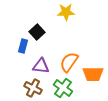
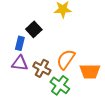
purple triangle: (41, 66) -> (20, 63), moved
brown cross: (33, 88) -> (42, 68), moved

